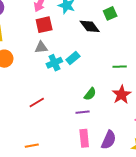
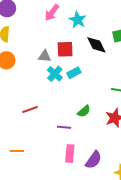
red square: (44, 25) -> (65, 49), moved
cyan cross: (54, 63) -> (55, 74), turned -35
purple line: (83, 112) -> (64, 127), moved

